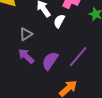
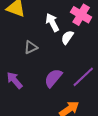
purple arrow: (26, 56) -> (15, 80), moved

